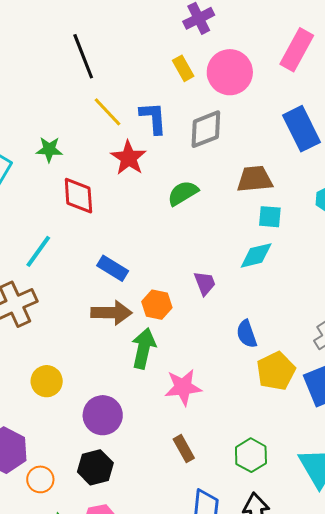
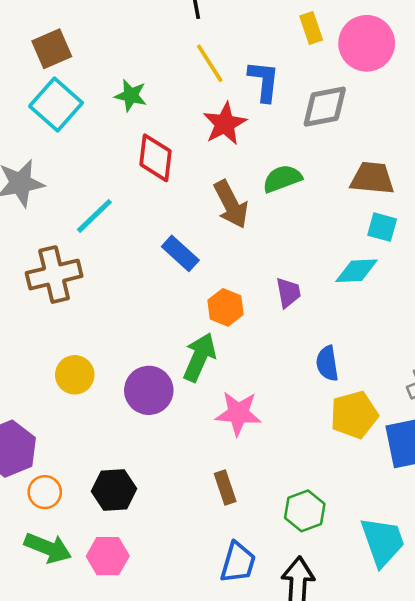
brown arrow: (111, 313) -> (231, 204), moved, turned 51
purple circle: (103, 415) -> (149, 390), moved

